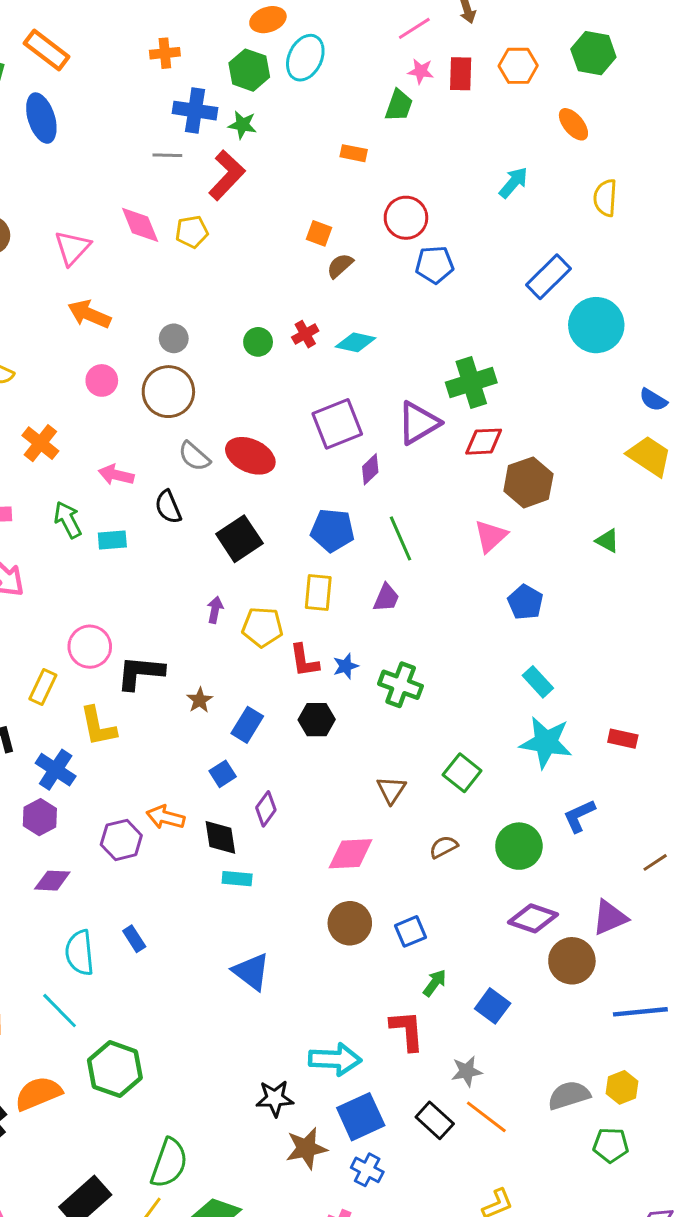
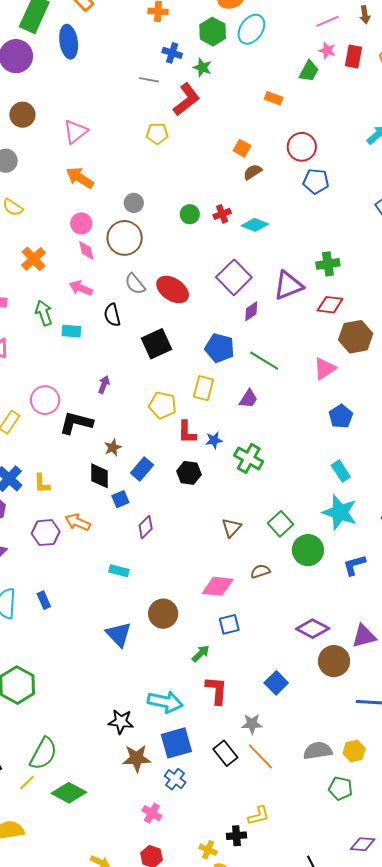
blue cross: (195, 111) -> (172, 53), size x0.7
pink diamond: (140, 225) -> (86, 250), moved, size x0.7
green cross: (471, 383) -> (328, 264), size x0.7
purple square: (337, 424) -> (234, 277), turned -32
green line: (400, 538) -> (264, 361), turned -44
purple arrow: (215, 610) -> (104, 385), moved
yellow L-shape: (98, 726) -> (42, 483), moved, size x0.7
black diamond: (220, 837) -> (100, 476), moved
green circle: (519, 846) -> (308, 550), moved
pink diamond: (351, 854) -> (218, 586), moved
brown circle: (350, 923) -> (163, 614), moved
green arrow: (435, 983) -> (201, 654), moved

